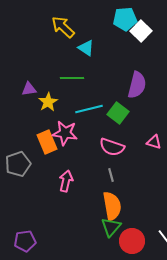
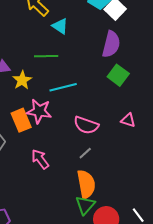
purple semicircle: (137, 85) -> (111, 44), moved
green square: (118, 113) -> (118, 75), moved
gray line: (111, 175) -> (85, 153), turned 64
pink arrow: (66, 181) -> (40, 159), turned -50

